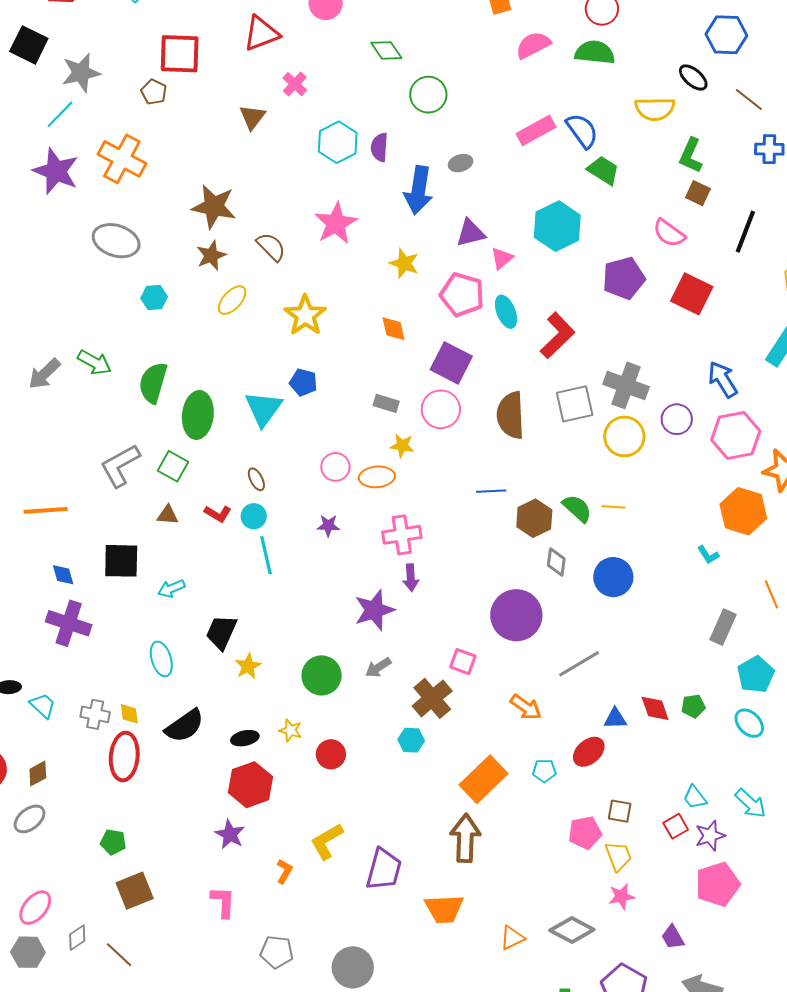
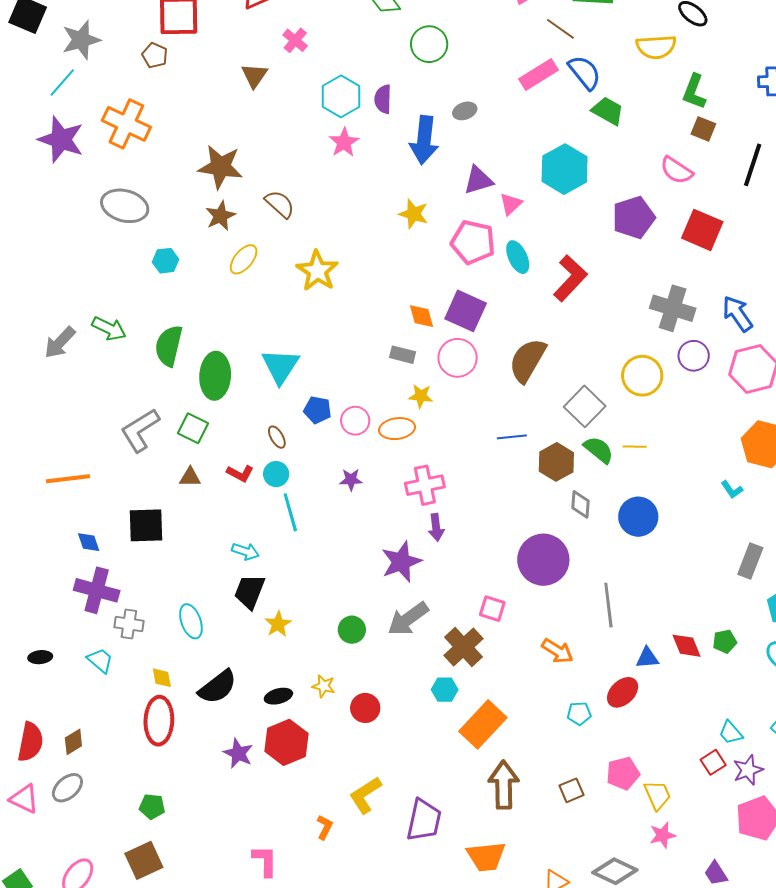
brown line: (749, 100) -> (560, 29), moved
pink star: (336, 223) -> (344, 142), moved, size x0.7
orange diamond: (394, 329) -> (421, 316), moved
blue pentagon: (303, 382) -> (317, 410), moved
gray cross: (626, 385) -> (673, 308), moved
gray square: (575, 404) -> (585, 406), moved, turned -30
brown semicircle: (511, 415) -> (528, 360), turned 36
cyan arrow: (171, 588) -> (245, 551), moved, turned -136
gray line: (579, 664) -> (608, 605), turned -63
gray arrow: (378, 667) -> (408, 619), size x1.6
green circle: (322, 675) -> (352, 630), size x0.7
cyan trapezoid: (43, 706) -> (100, 660), moved
gray cross: (95, 714) -> (129, 624), moved
orange rectangle: (484, 779) -> (483, 724), moved
brown square: (620, 811) -> (572, 790), moved, turned -30
purple star: (230, 834) -> (238, 753), moved
brown square: (135, 891) -> (144, 860), moved

